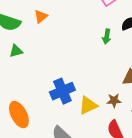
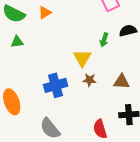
brown star: (114, 101) -> (89, 80), moved
yellow triangle: (88, 105) -> (82, 58), moved, turned -42

